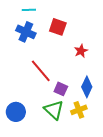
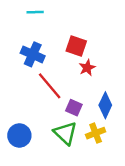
red square: (58, 27) -> (76, 46), moved
blue cross: (26, 32) -> (33, 54), moved
red star: (81, 51) -> (87, 68), moved

